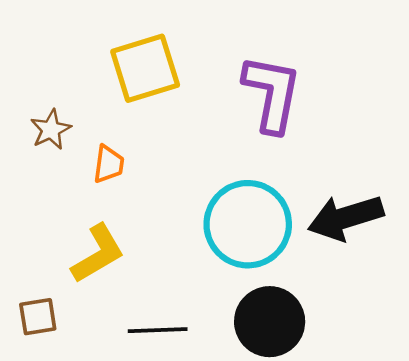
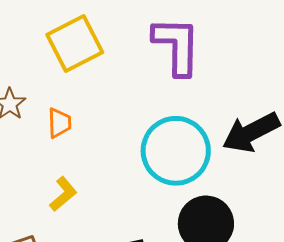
yellow L-shape: (98, 254) -> (63, 194), size x0.7

